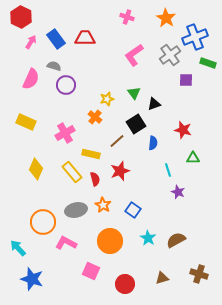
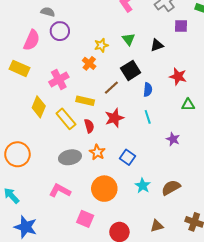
pink semicircle: (31, 79) -> (32, 40), moved
black triangle: (154, 104) -> (157, 45), moved
yellow diamond: (36, 169) -> (39, 107), moved
cyan line: (168, 170) -> (148, 117), moved
orange circle: (43, 222) -> (17, 154), moved

